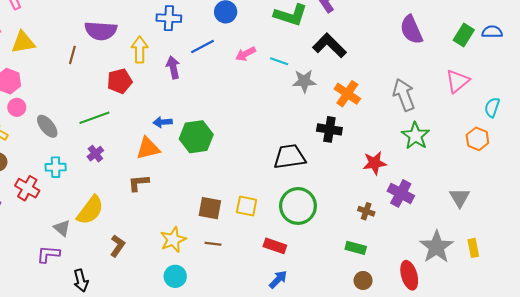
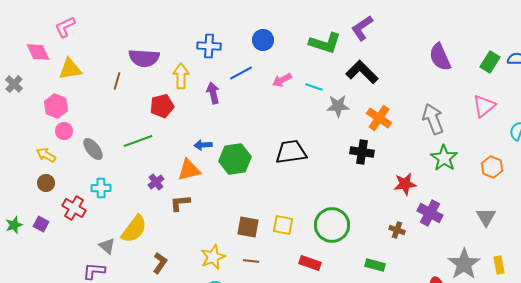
orange hexagon: (477, 139) -> (492, 167), moved
purple cross: (95, 154) -> (156, 182), moved
black trapezoid: (290, 157) -> (291, 152), moved
green rectangle: (356, 248) -> (375, 265), moved

